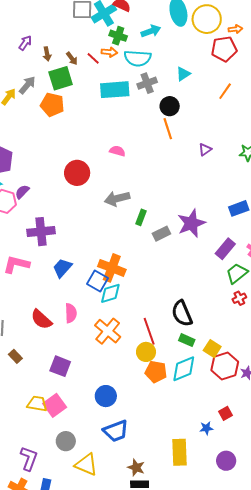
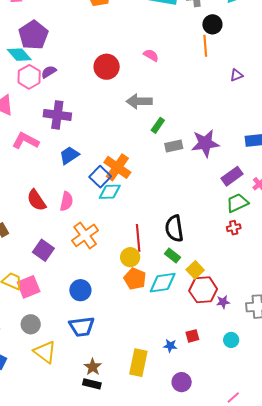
orange cross: (108, 331) -> (85, 235), moved

